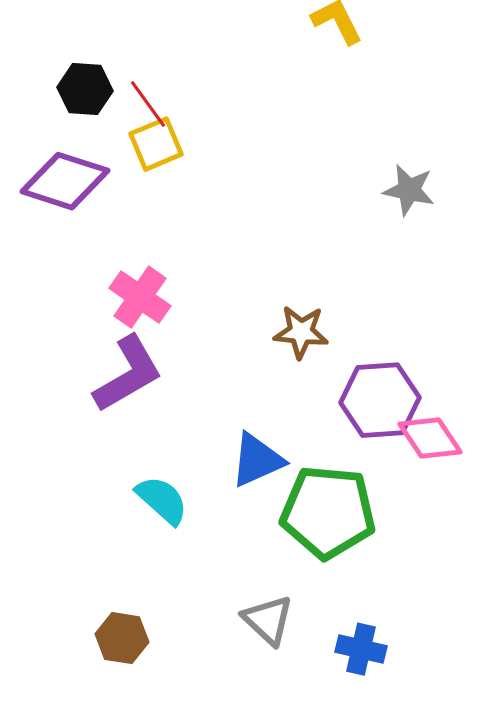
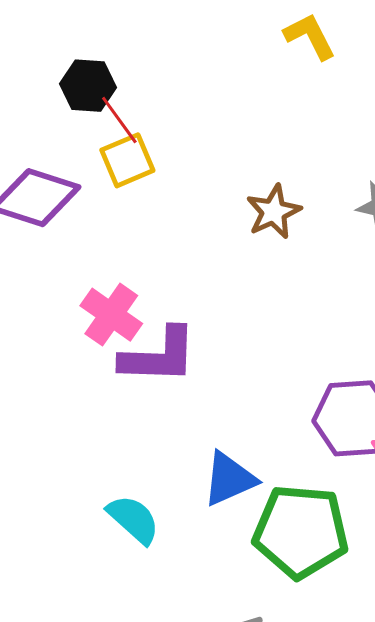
black hexagon: (85, 89) -> (88, 86), moved
brown star: (301, 332) -> (274, 212), moved, turned -30
purple L-shape: (128, 374) -> (159, 356), moved, turned 32

